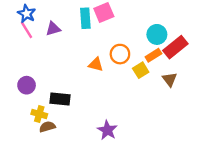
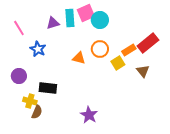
blue star: (27, 14) -> (38, 49), moved
purple triangle: (53, 29) -> (53, 23), moved
cyan circle: (157, 34) -> (100, 20), moved
brown semicircle: (47, 127) -> (37, 112), turned 128

